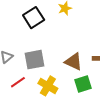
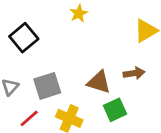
black square: (34, 18) -> (24, 38), moved

